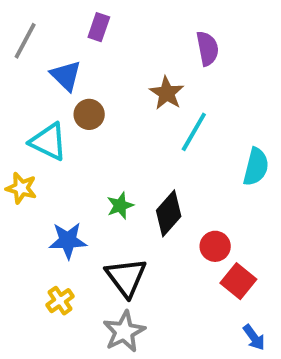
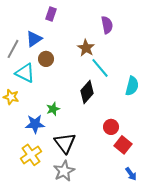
gray line: (25, 41) -> (13, 49), moved
blue triangle: (66, 76) -> (34, 39), turned 42
cyan line: (194, 132) -> (100, 68), turned -70
green star: (120, 206) -> (53, 109), moved
black diamond: (169, 213) -> (87, 92), moved
yellow cross: (60, 301) -> (31, 155), size x1.5

